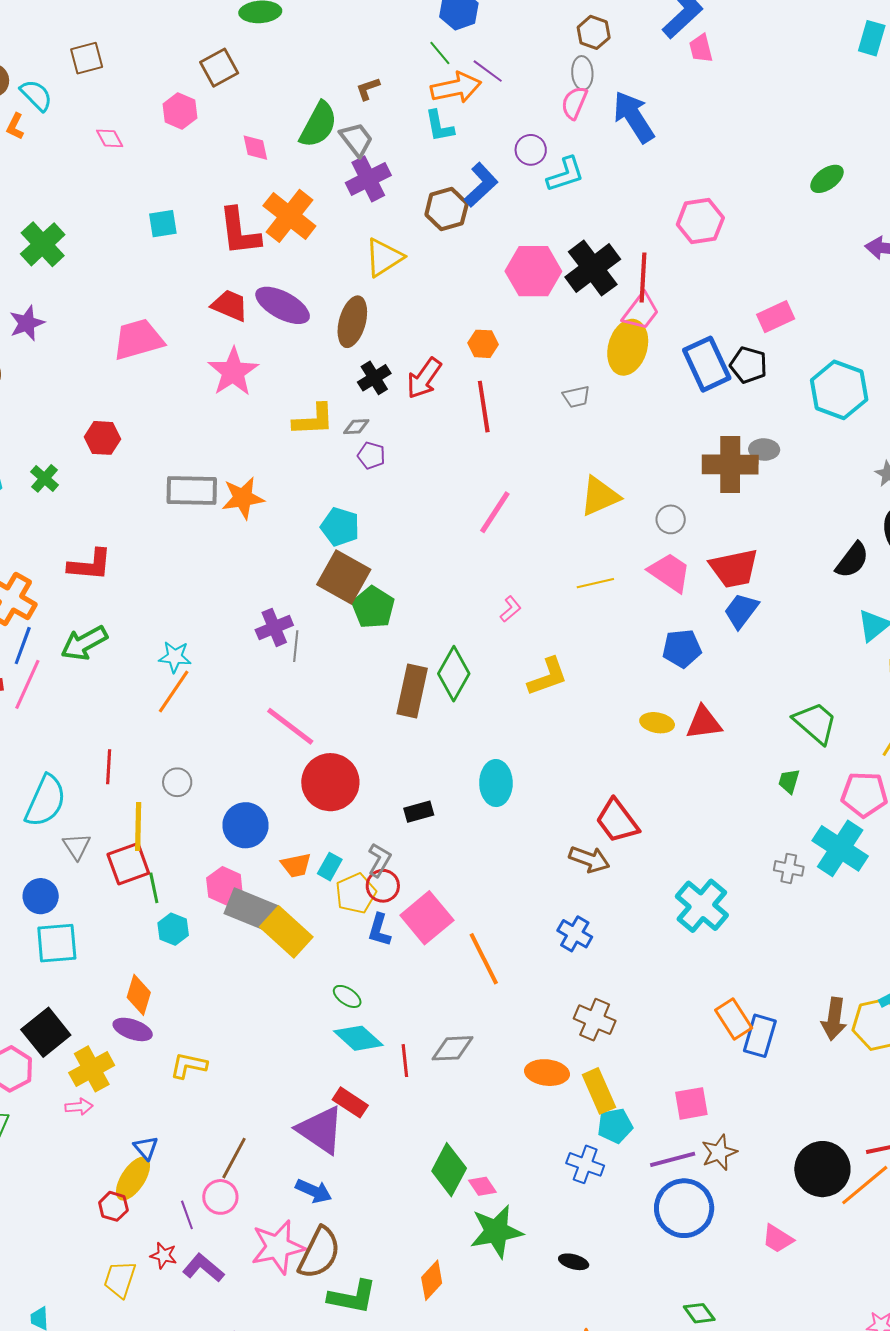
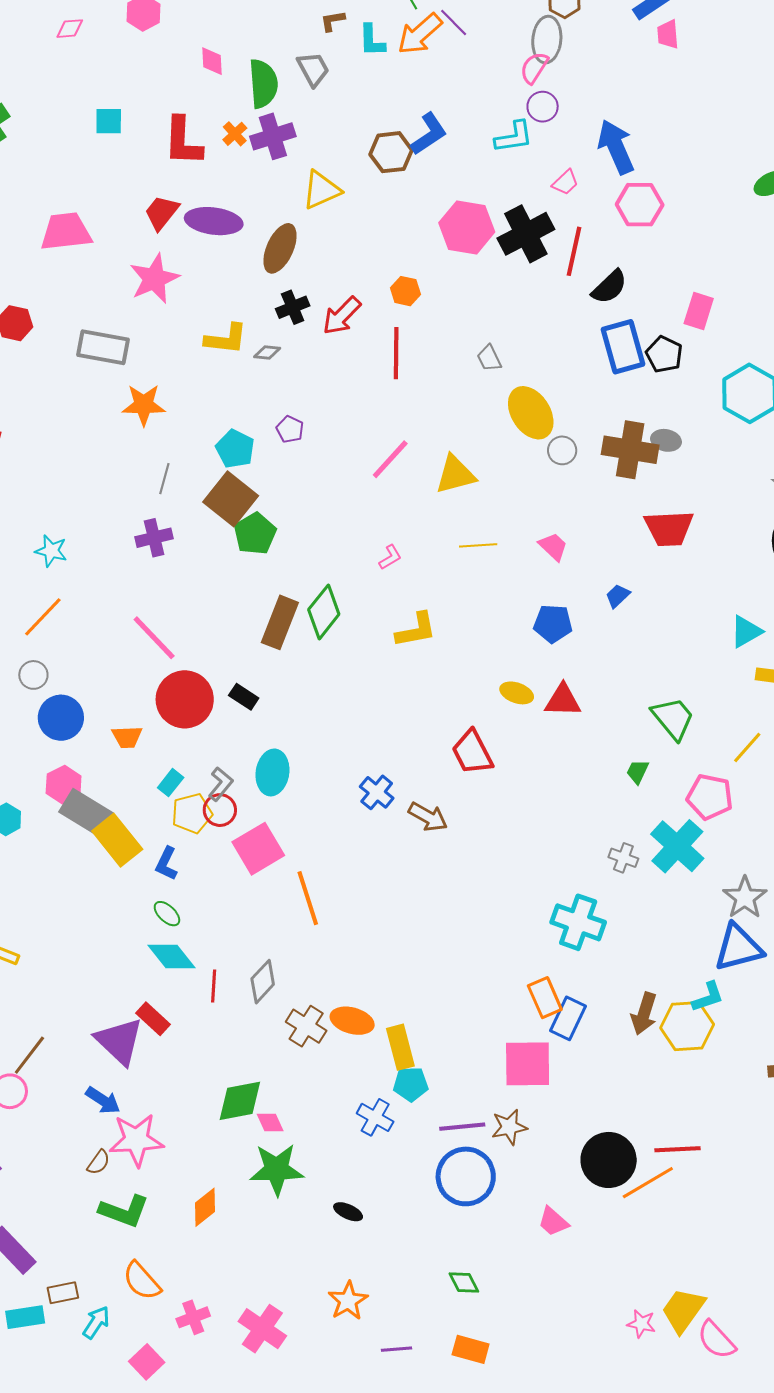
gray ellipse: (582, 73) -> (547, 40), size x1.4
orange arrow: (456, 88) -> (420, 34), turned 141
blue arrow: (634, 117) -> (616, 147), moved
green semicircle: (318, 125) -> (263, 84), moved, turned -42
cyan L-shape: (439, 126) -> (372, 40), moved
pink diamond: (110, 138) -> (70, 29), turned -76
purple circle: (531, 150) -> (543, 107), moved
purple cross: (368, 179) -> (273, 136), moved
orange cross: (289, 216) -> (235, 134), size x0.5
red trapezoid: (230, 305) -> (162, 213), turned -84
purple ellipse: (283, 305) -> (214, 221), turned -30
pink trapezoid: (641, 311) -> (565, 182), moved, size x0.7
pink rectangle: (776, 317) -> (699, 311), turned -57
yellow ellipse: (628, 347) -> (531, 413), moved, turned -58
gray trapezoid: (576, 397) -> (489, 358), turned 68
purple pentagon: (371, 455) -> (290, 429), moved
gray rectangle: (192, 491) -> (103, 347), moved
yellow triangle: (600, 496) -> (455, 475), moved
gray circle: (671, 519) -> (562, 450), moved
black semicircle: (852, 560) -> (609, 287), moved
red trapezoid: (734, 568) -> (669, 528), moved
pink trapezoid: (670, 572) -> (553, 547), size x0.7
blue trapezoid: (741, 611) -> (618, 596), size x0.7
gray line: (296, 646) -> (164, 479), moved
orange line: (174, 692) -> (43, 617), moved
cyan ellipse: (496, 783) -> (272, 772), moved
black rectangle: (419, 812) -> (244, 697), moved, turned 40
red trapezoid: (617, 821) -> (472, 752), moved
blue circle: (246, 825) -> (61, 718), moved
orange trapezoid: (296, 865) -> (127, 737), moved
cyan cross: (702, 906) -> (578, 922), moved, turned -30
blue L-shape: (379, 930) -> (166, 864), moved
blue cross: (575, 934) -> (377, 792), moved
brown cross: (595, 1020) -> (306, 1026), moved
gray diamond: (452, 1048) -> (263, 982), turned -54
pink square: (691, 1103) -> (528, 1064), moved, size x1.5
green diamond: (449, 1170) -> (240, 1101), turned 42
pink star: (278, 1247) -> (136, 1140), moved
brown semicircle: (319, 1253) -> (99, 1162), size x0.5

